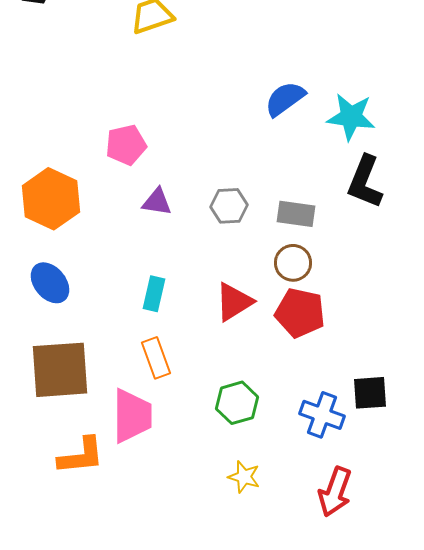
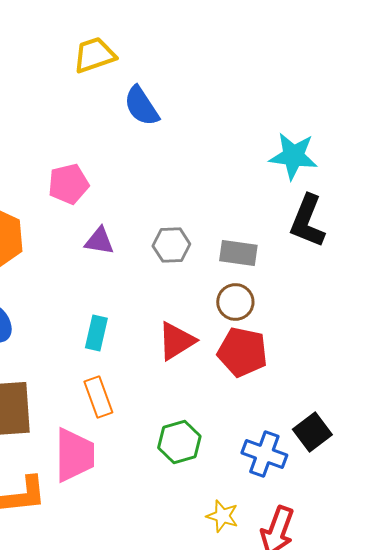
blue semicircle: (285, 99) -> (141, 106), moved, turned -87
black square: (370, 393) -> (312, 432), turned -33
yellow star: (244, 477) -> (222, 516), moved

